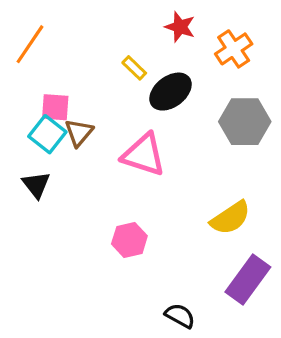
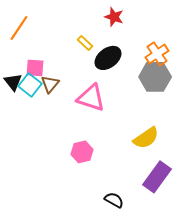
orange cross: (234, 49) -> (157, 54), moved
black triangle: (36, 185) -> (13, 82), moved

